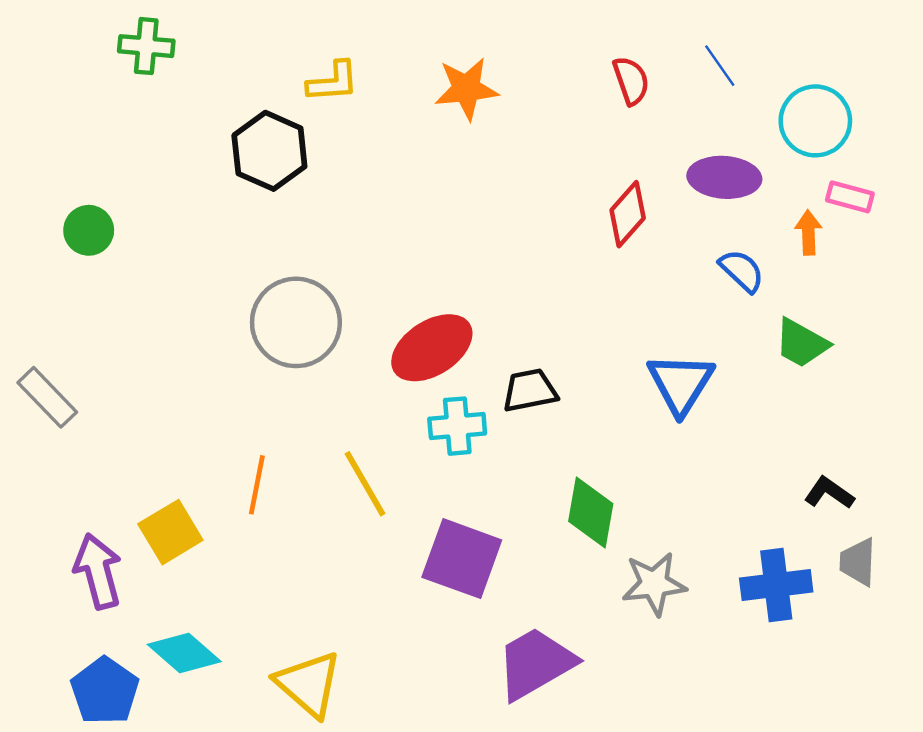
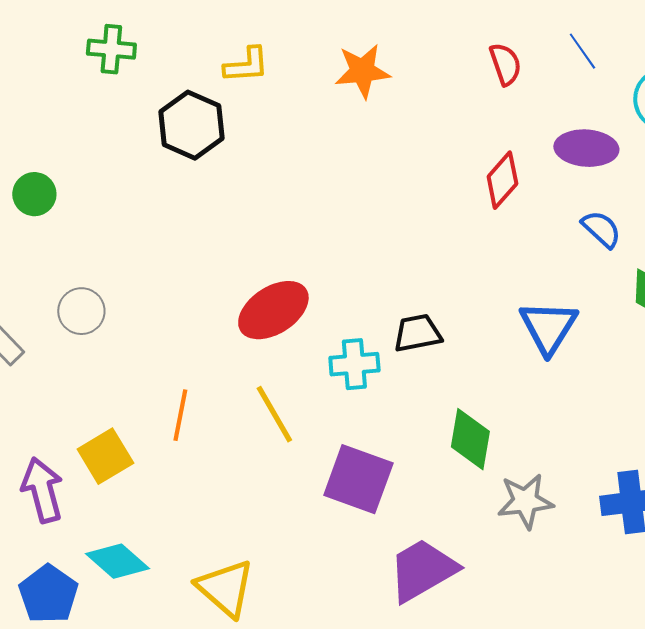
green cross: (146, 46) -> (111, 49), moved
gray circle: (296, 322) -> (81, 311), moved, size x0.6
red ellipse: (432, 348) -> (273, 310), moved

